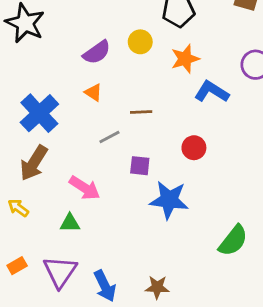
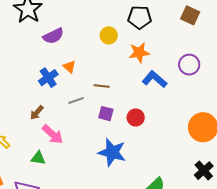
purple semicircle: (97, 52) -> (53, 36), moved
blue cross: (39, 113) -> (48, 78), moved, size x0.7
brown arrow: (34, 163) -> (37, 113), moved, size x0.6
purple square: (140, 166) -> (106, 114), moved

